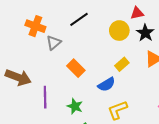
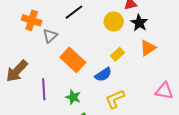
orange rectangle: (76, 68) -> (73, 60), size x1.4
brown arrow: (18, 77) -> (17, 71), turned 115

